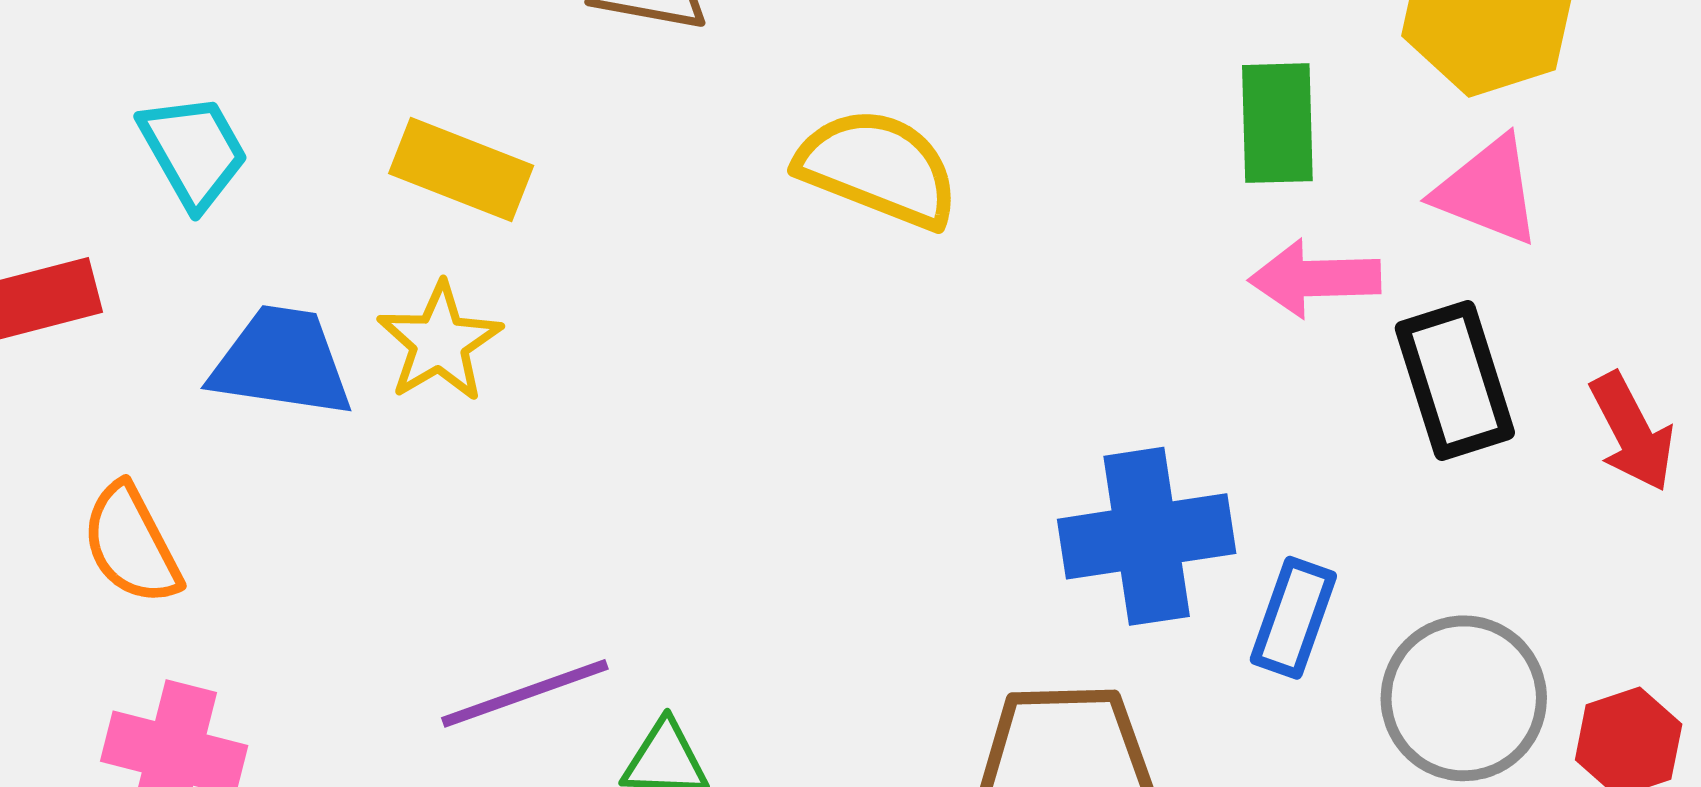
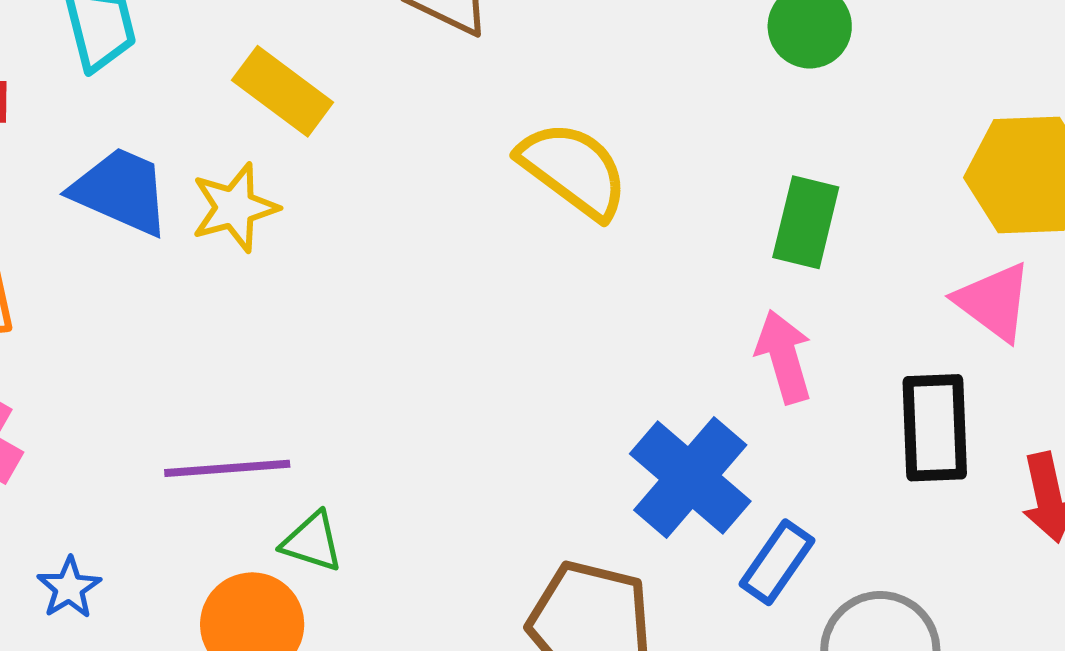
green rectangle: (1277, 123) -> (806, 222), moved
pink arrow: (1315, 278) -> (784, 357), moved, turned 60
blue cross: (1147, 536) -> (690, 478), turned 34

